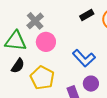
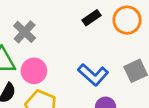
pink circle: (46, 42) -> (34, 71), moved

